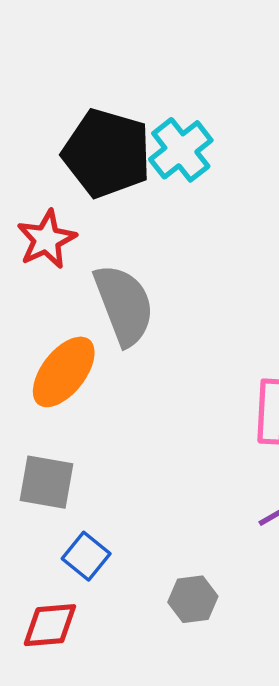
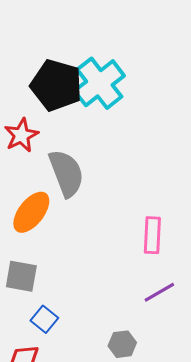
cyan cross: (181, 150) -> (99, 83), size x1.4
gray hexagon: (193, 599) -> (122, 344), moved

